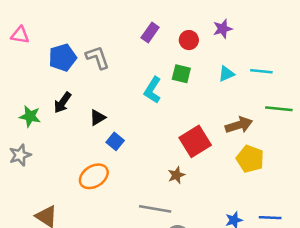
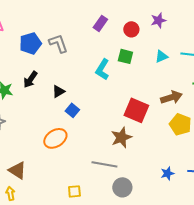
red square: (195, 141) -> (136, 110), turned -35
brown star: (176, 175) -> (121, 137), size x1.5

